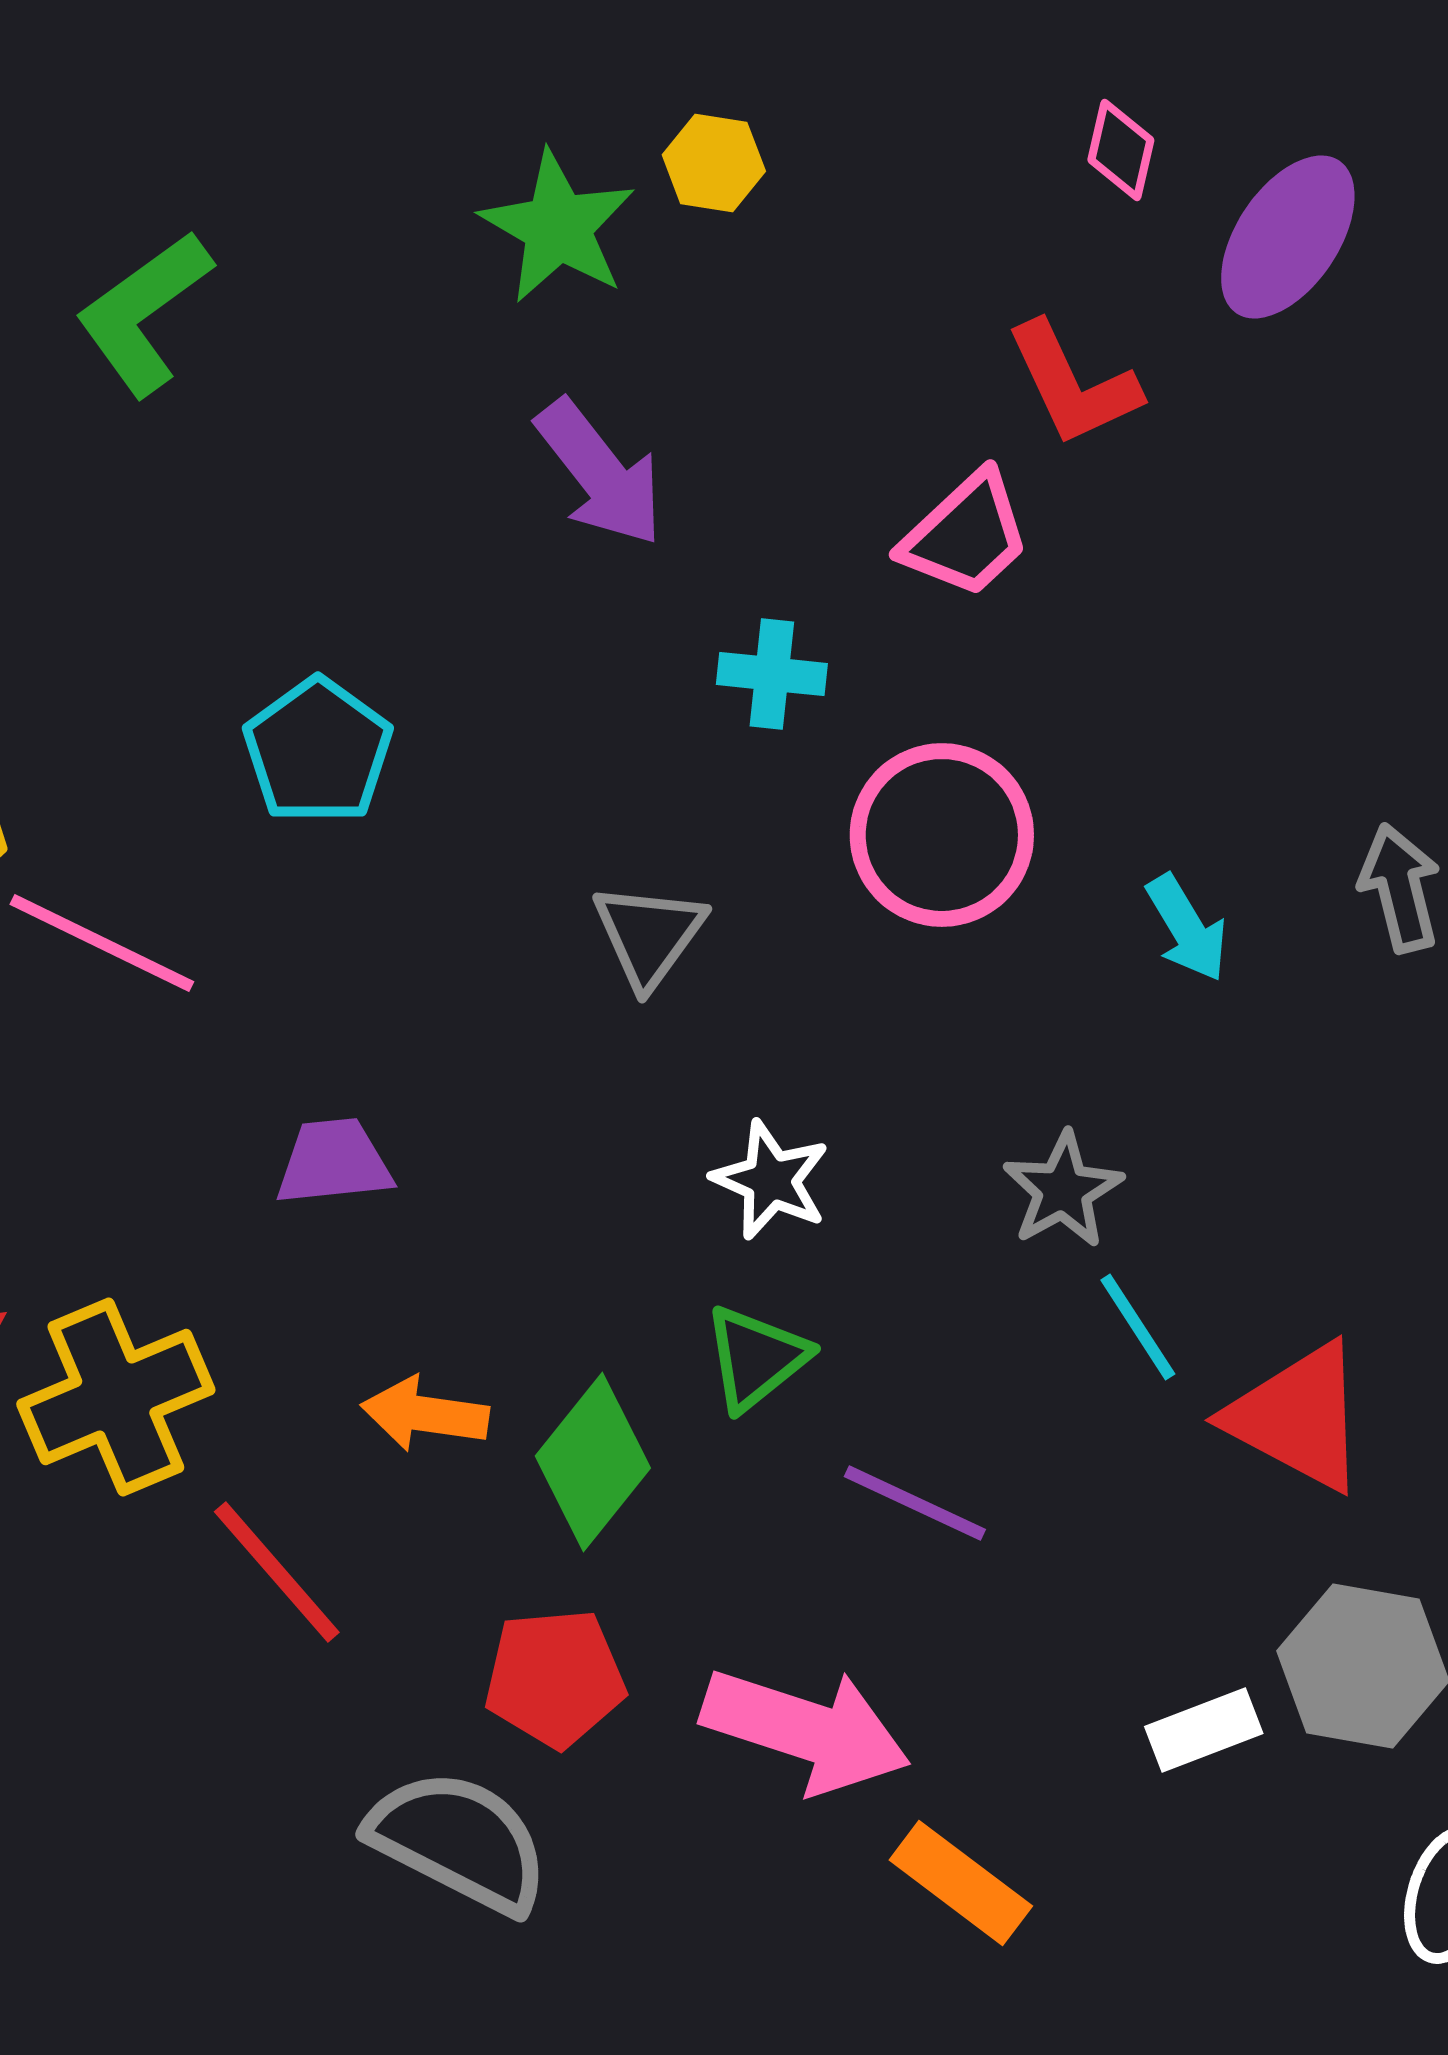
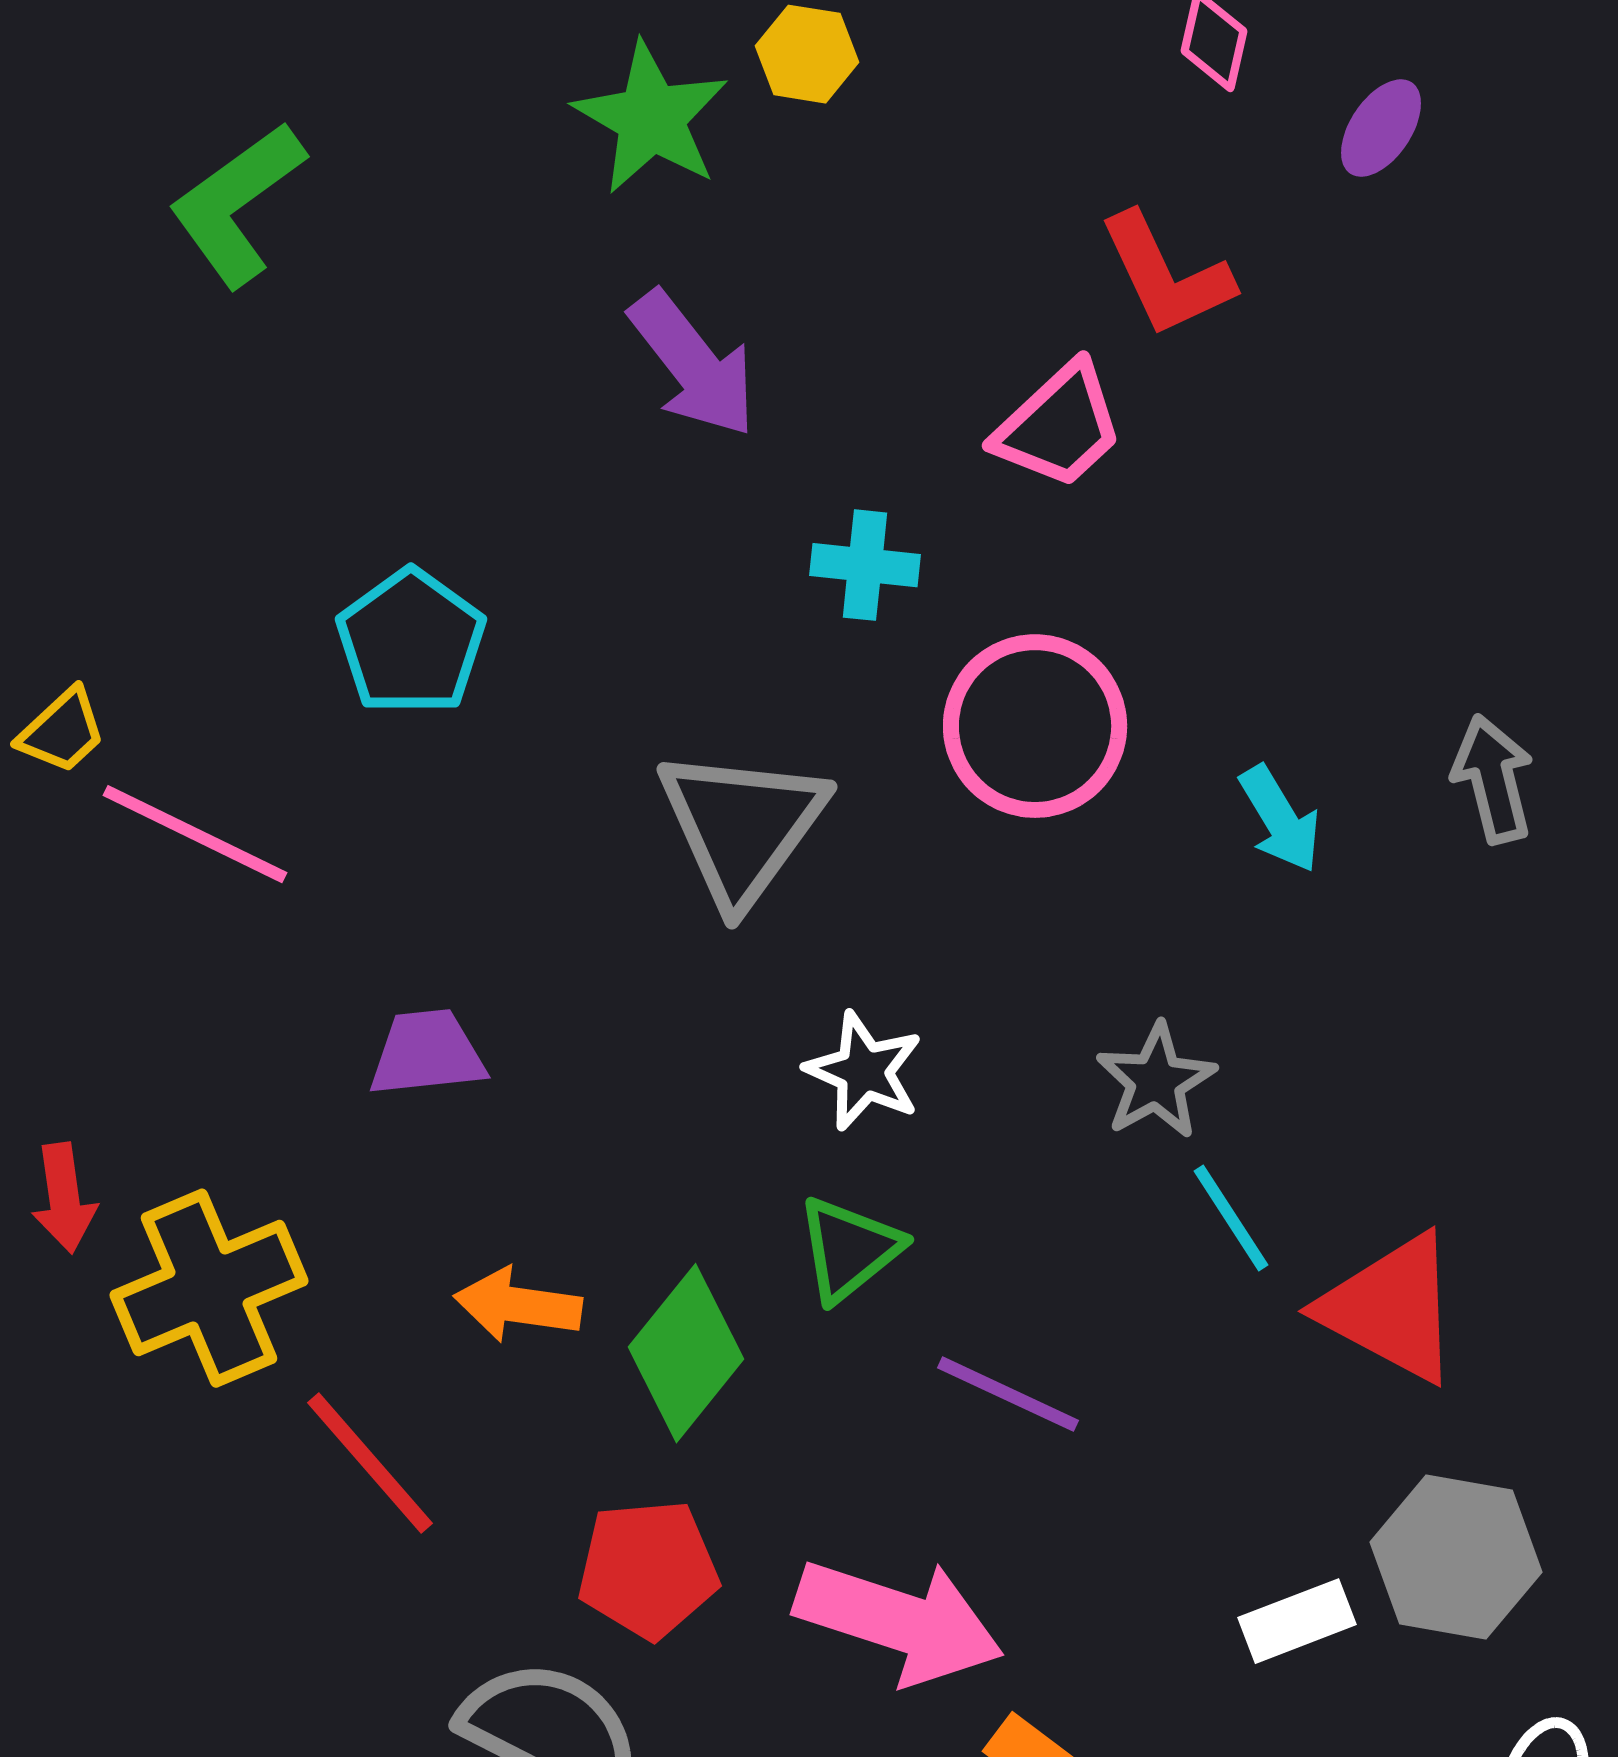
purple ellipse: (1288, 237) -> (1381, 128), size x0.6
gray triangle: (649, 935) -> (742, 826), size x1.5

